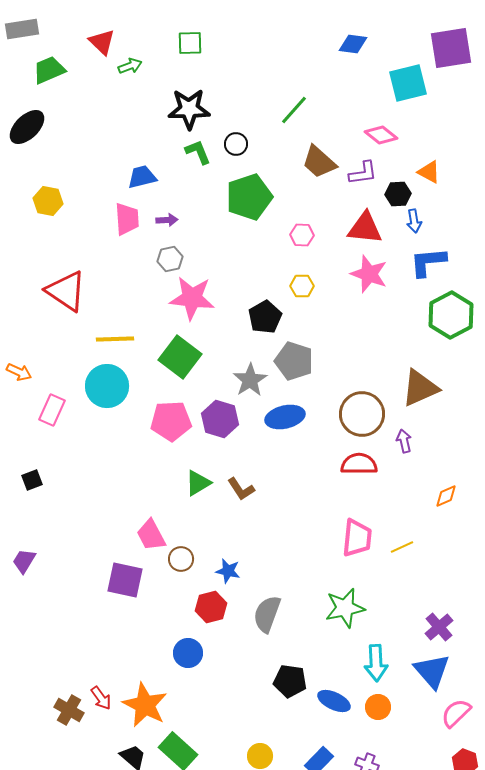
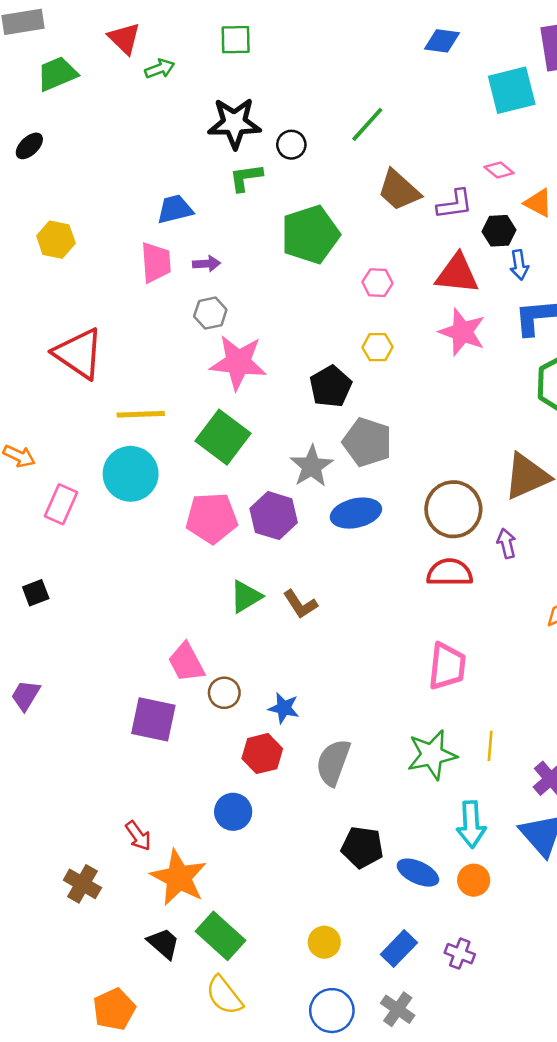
black ellipse: (27, 127) -> (29, 146), size x0.6
pink diamond: (381, 135) -> (499, 170), moved, size x0.7
black circle: (236, 144) -> (291, 145), moved
green L-shape: (198, 152) -> (246, 178), turned -76
yellow line: (402, 547) -> (490, 746), moved, turned -60
red arrow: (101, 698) -> (138, 836), moved

